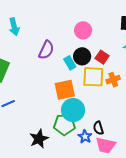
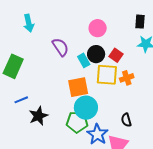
purple semicircle: (46, 50) -> (60, 47), turned -60
black semicircle: (98, 128) -> (126, 120), moved
blue star: (85, 137) -> (97, 134), size x1.5
black star: (39, 139) -> (38, 116), moved

